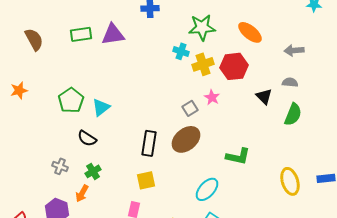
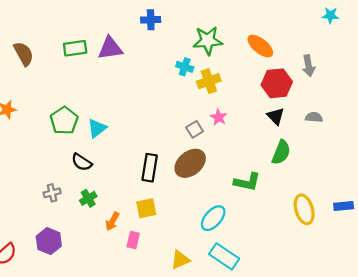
gray arrow: (294, 50) -> (309, 66), turned -96
red hexagon: (234, 66) -> (277, 83), moved
gray semicircle: (290, 82) -> (314, 117), moved
green semicircle: (293, 114) -> (281, 152), moved
gray cross: (60, 166) -> (52, 193), turned -35
orange arrow: (82, 193) -> (112, 221), moved

